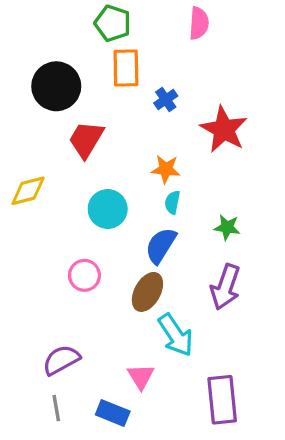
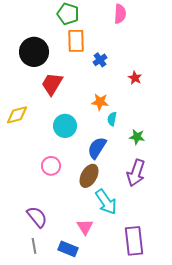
red star: (224, 129) -> (135, 78), size x0.5
cyan semicircle: (172, 202) -> (112, 119), moved
purple semicircle: (61, 360) -> (37, 217), turned 80

